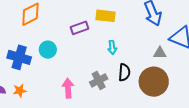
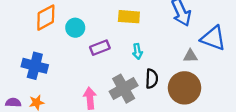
purple rectangle: (80, 28) -> (100, 48), moved
cyan circle: (48, 50) -> (75, 28), moved
gray cross: (99, 80) -> (124, 89), size x1.4

